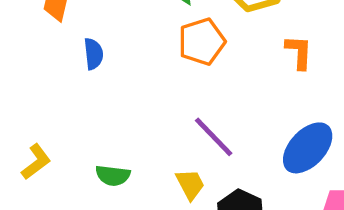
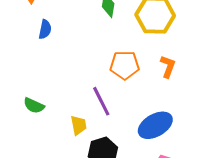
orange pentagon: (202, 42) -> (125, 65), moved

